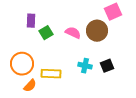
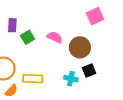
brown circle: (97, 31) -> (80, 47), moved
cyan cross: (85, 66) -> (71, 79), moved

